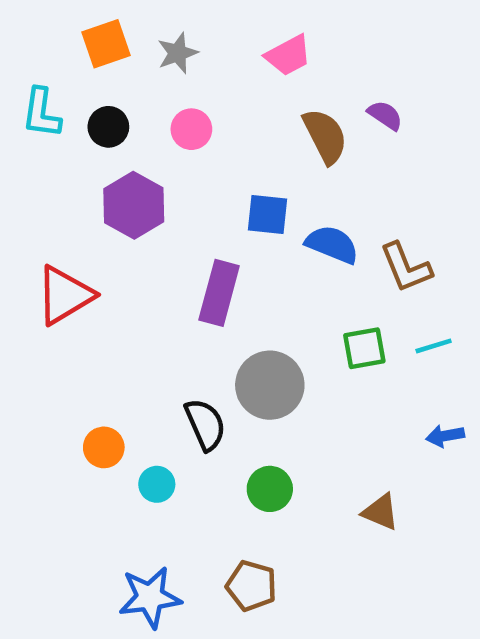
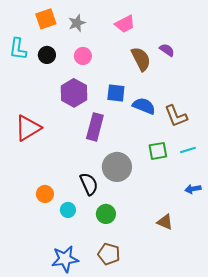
purple hexagon: (134, 205) -> (74, 93), moved
green circle: (270, 489) -> (106, 214), moved

